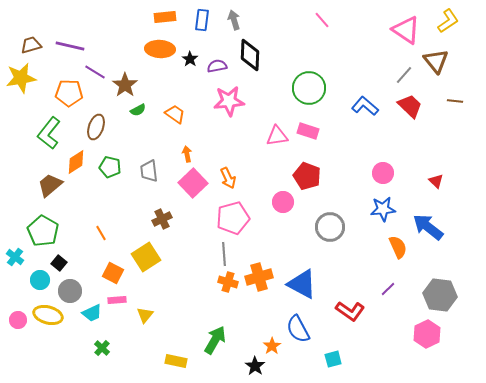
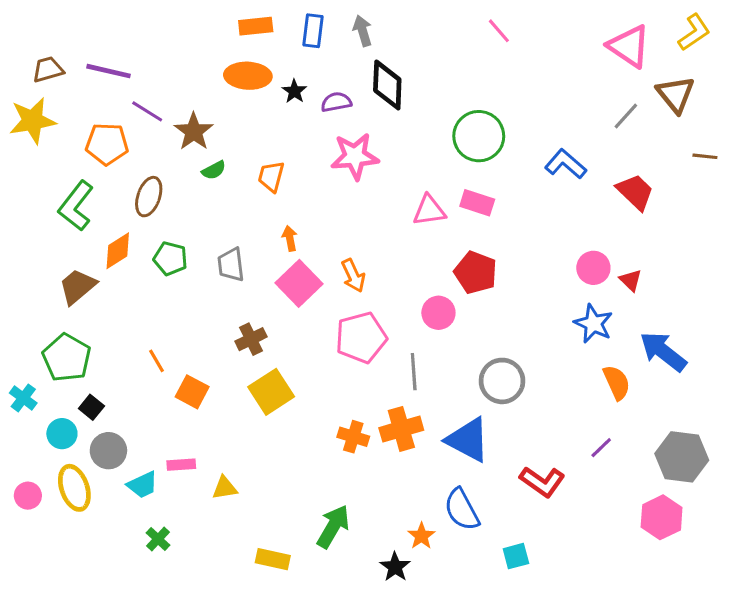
red trapezoid: (410, 106) -> (635, 192), moved
orange trapezoid: (175, 114) -> (271, 176), turned -110
red triangle: (436, 181) -> (631, 280), moved
blue star: (383, 209) -> (593, 324), turned 30
gray circle: (330, 227) -> (502, 381), moved
gray line: (224, 254) -> (414, 372), moved
yellow square: (146, 257) -> (271, 392), moved
orange square: (113, 273) -> (192, 392), moved
yellow ellipse: (48, 315) -> (74, 488), turned 56
yellow triangle: (145, 315) -> (225, 488), turned 42

